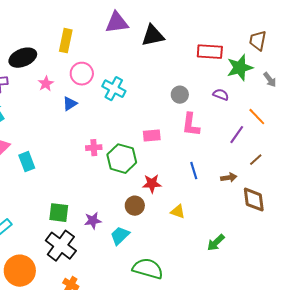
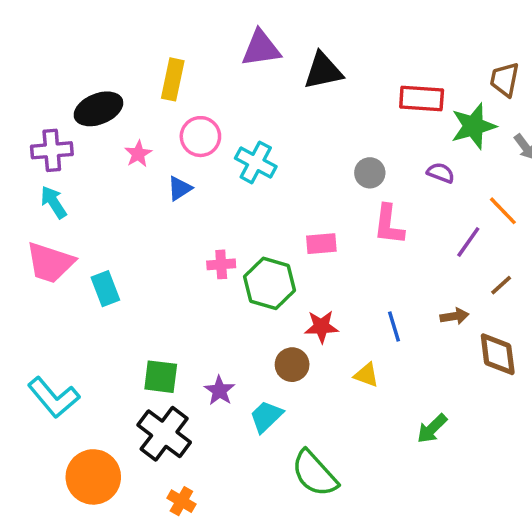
blue line: (194, 171) -> (394, 327), moved
purple star: (93, 221) -> (219, 391), turned -30
green semicircle: (148, 269) -> (314, 473), turned -148

